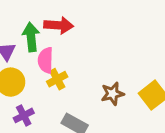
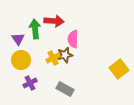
pink semicircle: (46, 60) -> (73, 39), moved
brown star: (112, 94) -> (65, 55), moved

